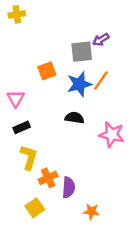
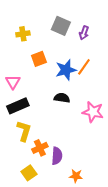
yellow cross: (17, 14) -> (23, 34), moved
purple arrow: (101, 40) -> (84, 33), turned -40
gray square: (82, 52) -> (61, 26), moved, turned 30
black rectangle: (22, 127) -> (18, 106), size x1.5

